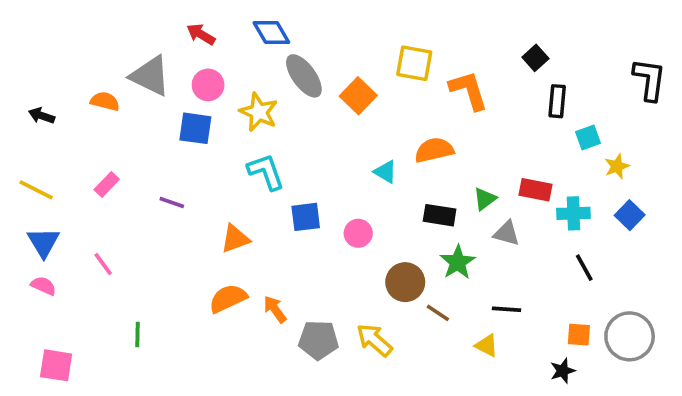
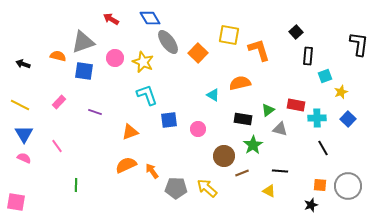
gray triangle: (150, 76) -> (83, 42), turned -45
pink circle: (208, 85) -> (115, 58), moved
blue square: (195, 128) -> (84, 71), moved
brown line: (438, 313) -> (242, 173), turned -56
pink square: (56, 365) -> (16, 202), moved

